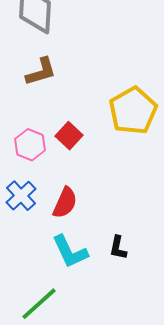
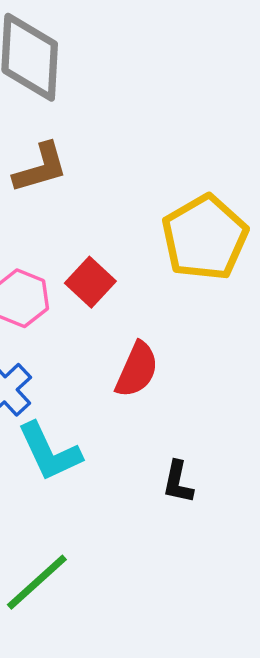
red semicircle: (65, 203) -> (137, 370), moved
cyan L-shape: (70, 252) -> (49, 452), moved

